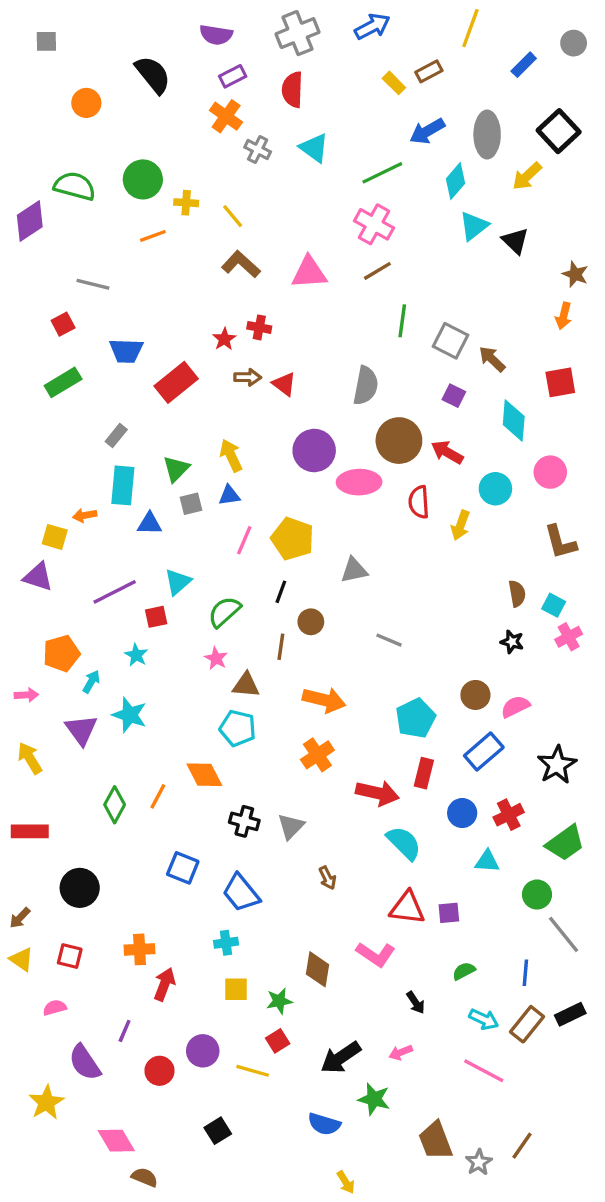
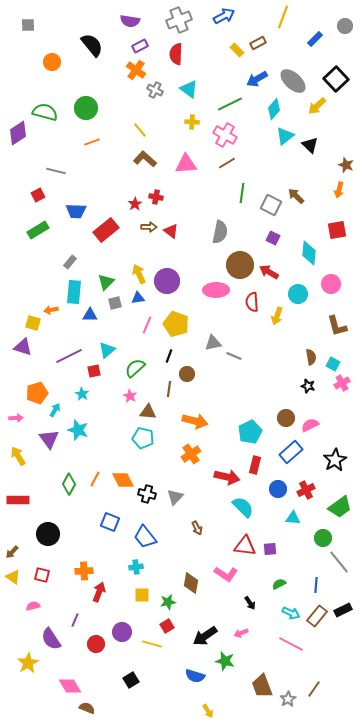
gray ellipse: (487, 135) -> (293, 81), turned -48
yellow cross: (186, 203) -> (192, 122), moved
brown arrow: (492, 359) -> (296, 196), moved
purple circle: (314, 450) -> (167, 281), moved
gray line: (389, 640) -> (234, 356), moved
orange diamond: (204, 775) -> (123, 480), moved

